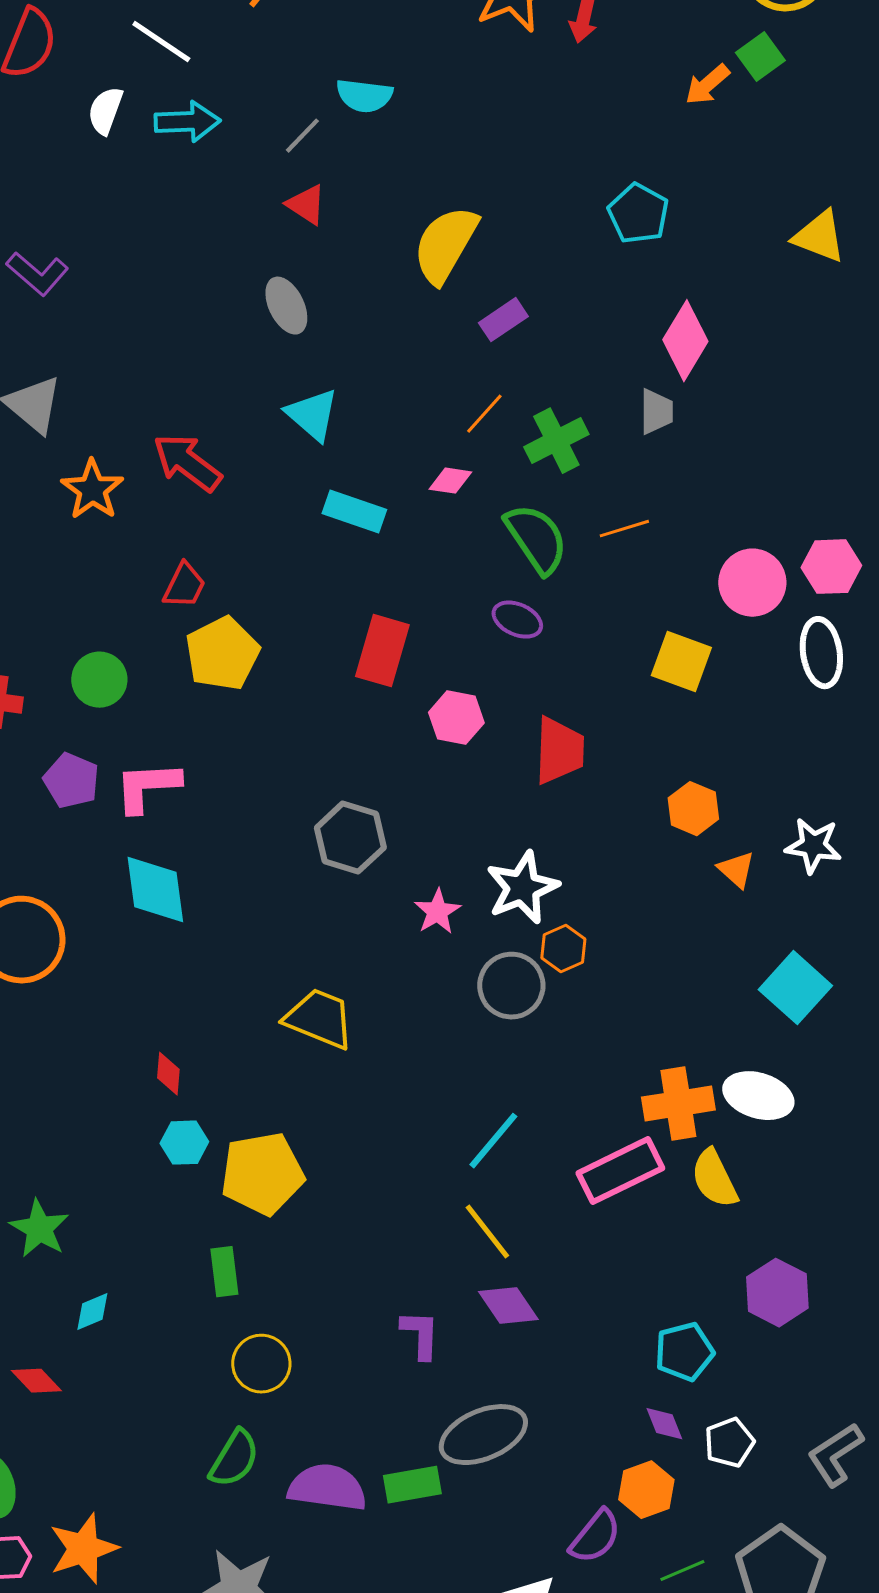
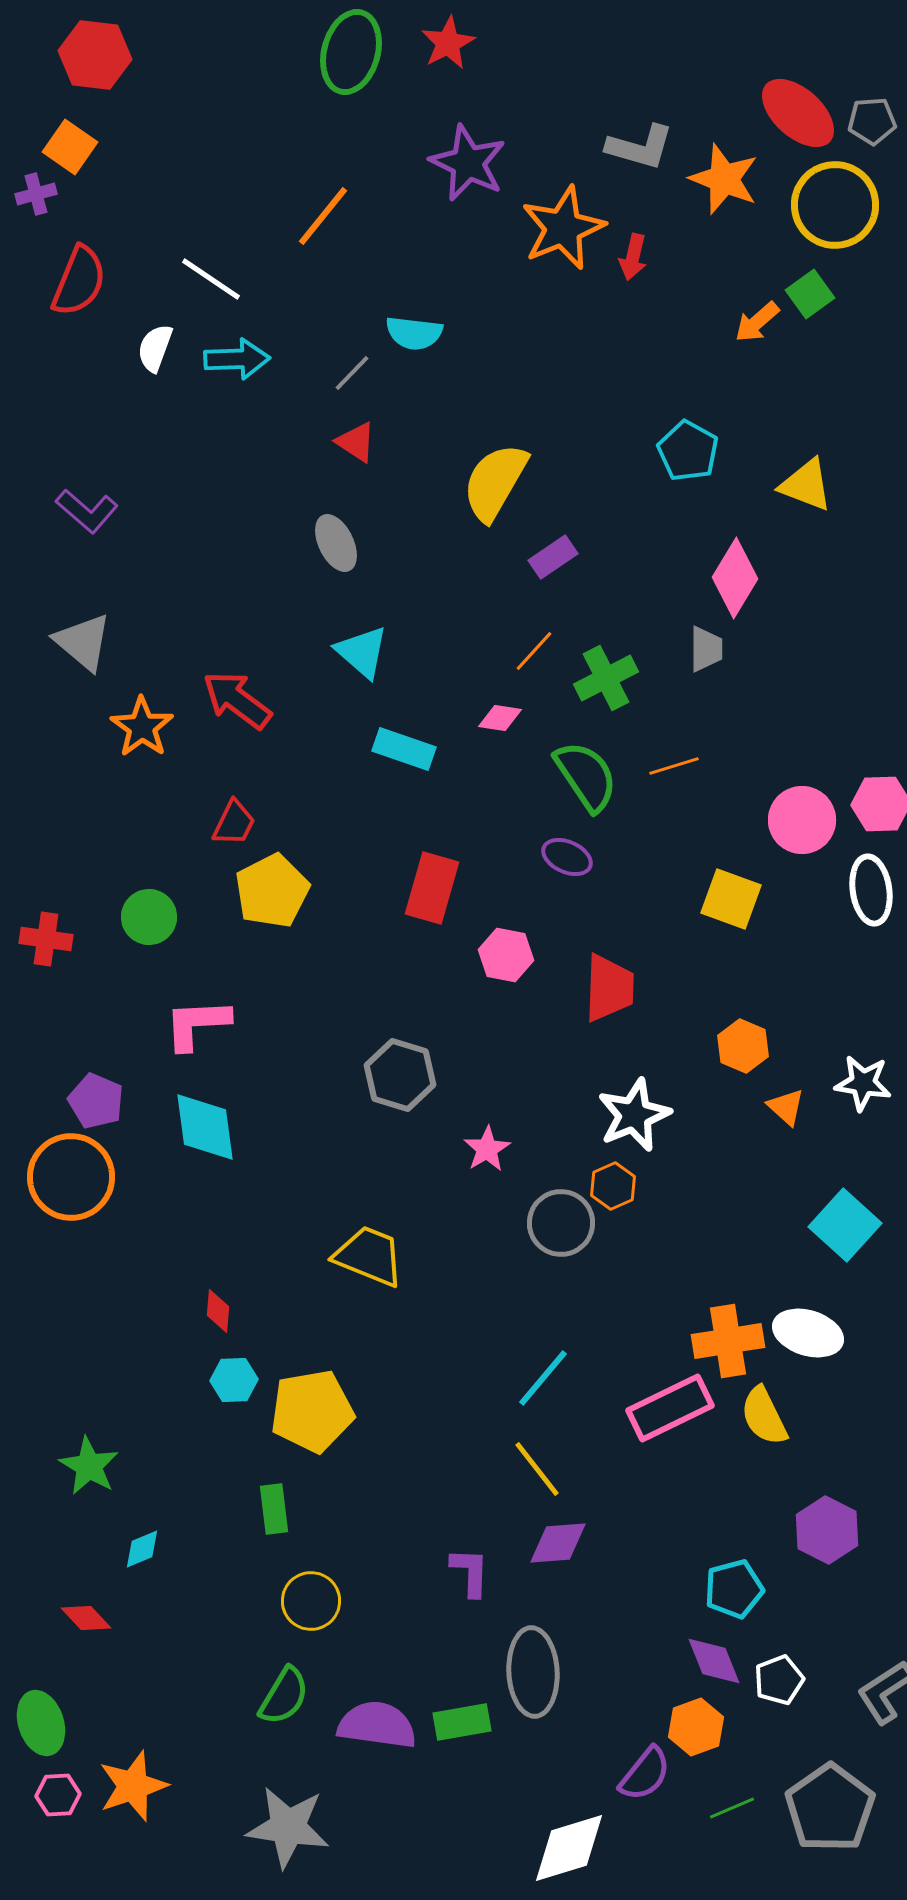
yellow triangle: (819, 237) -> (806, 485), moved
purple pentagon: (71, 781) -> (96, 1101), moved
white star: (522, 888) -> (634, 1115), moved
purple diamond: (508, 1306) -> (558, 1543), turned -60
purple diamond: (664, 1424) -> (714, 1661), size x1.4
gray ellipse: (483, 1435) -> (533, 1672), turned -70

